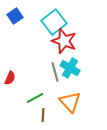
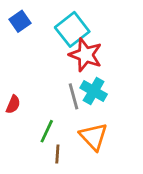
green line: (35, 98) -> (47, 131), turned -36

